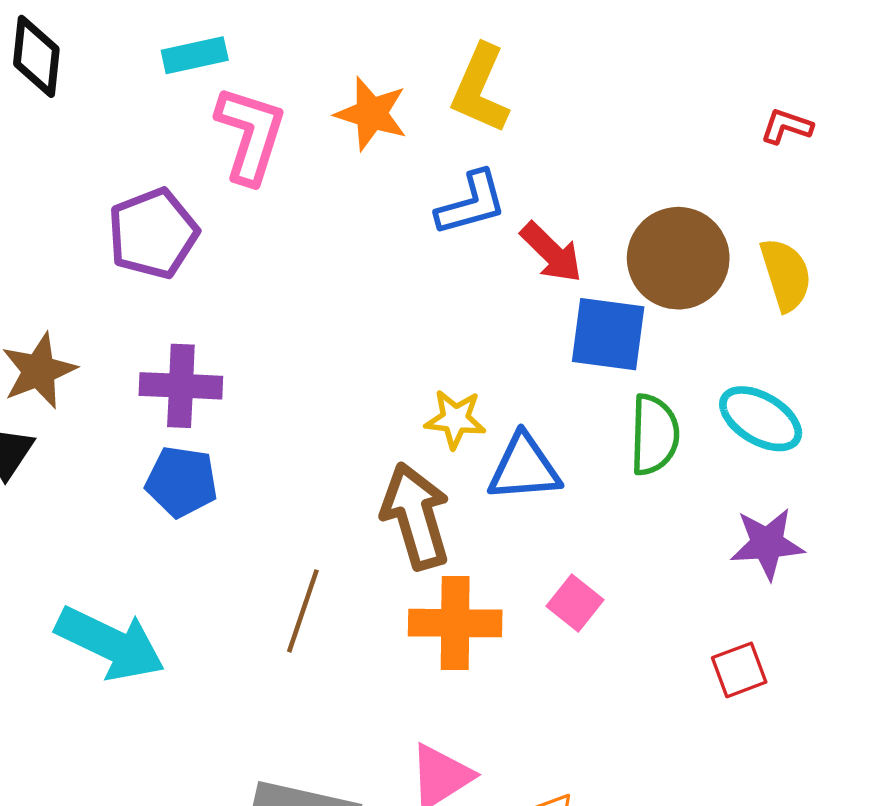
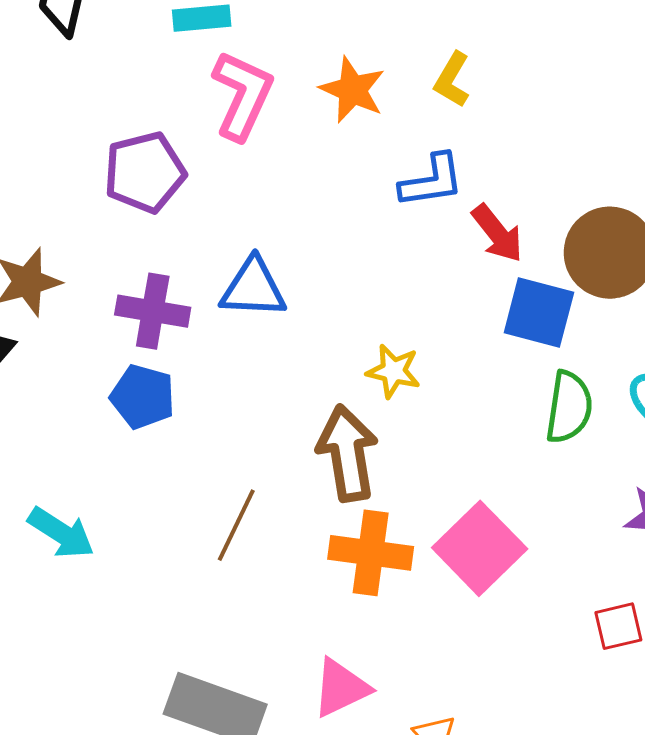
yellow L-shape: (480, 89) -> (452, 80), size x0.7
blue triangle: (524, 468) -> (253, 288), moved
pink square: (575, 603) -> (480, 548), size x1.8
cyan arrow: (110, 643) -> (61, 533), size x0.7

